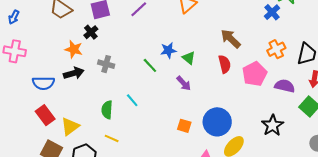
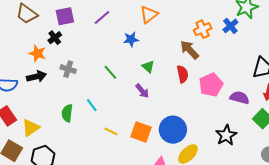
orange cross: (276, 49) -> (203, 29), moved
blue star: (168, 50) -> (131, 39), moved
orange square: (184, 126) -> (141, 132), size x1.5
yellow line: (112, 138) -> (111, 131), moved

